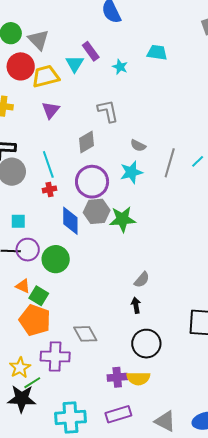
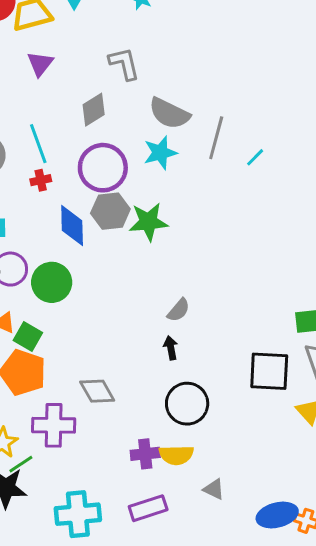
gray semicircle: (138, 146) -> (169, 113), size x1.8
cyan line: (198, 161) -> (255, 157), moved
gray triangle: (165, 421) -> (214, 489), moved, size x0.7

